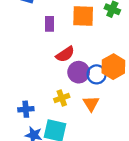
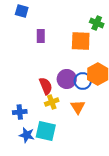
orange square: (83, 16) -> (81, 41), moved
red semicircle: (65, 54) -> (46, 86), moved, turned -78

